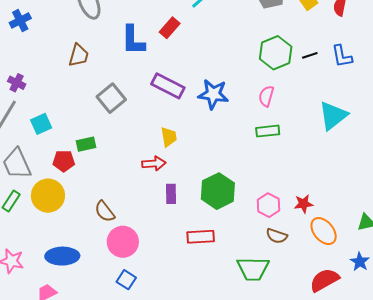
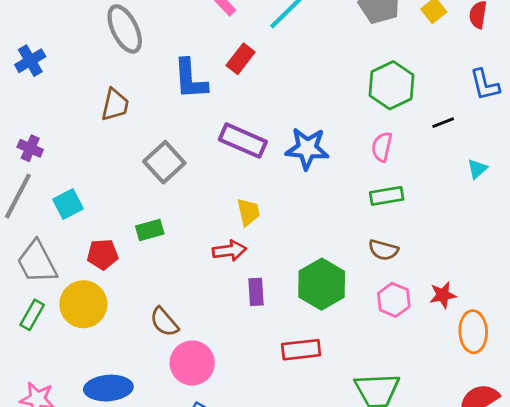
black line: (310, 55) -> (443, 123), moved
cyan triangle: (333, 116) -> (477, 169), size x0.5
green rectangle: (86, 144) -> (150, 230), moved
orange ellipse: (324, 231) -> (473, 332), turned 40
brown semicircle: (277, 236) -> (383, 250), moved

